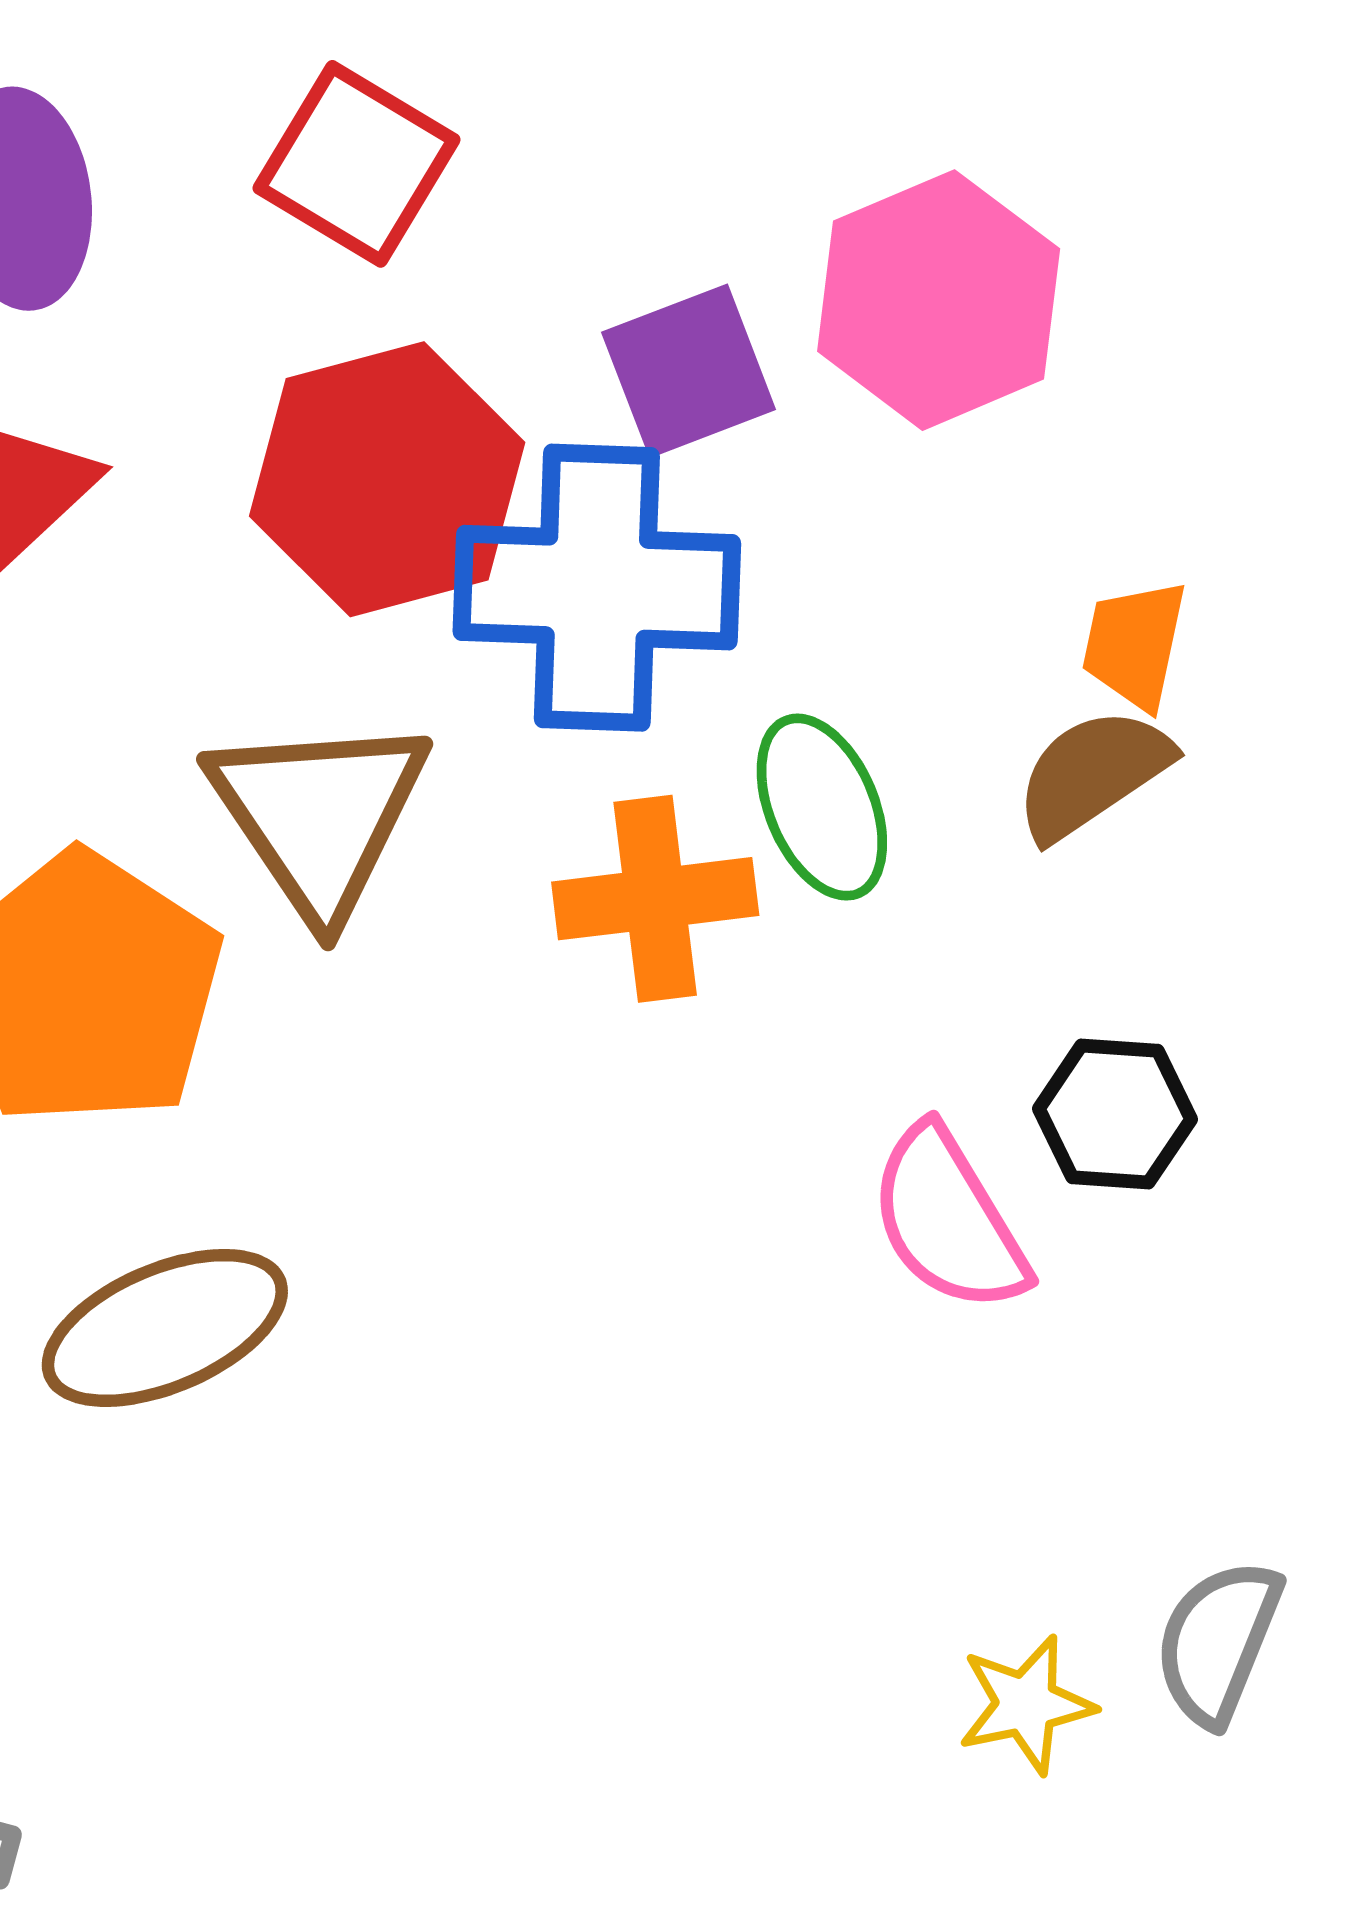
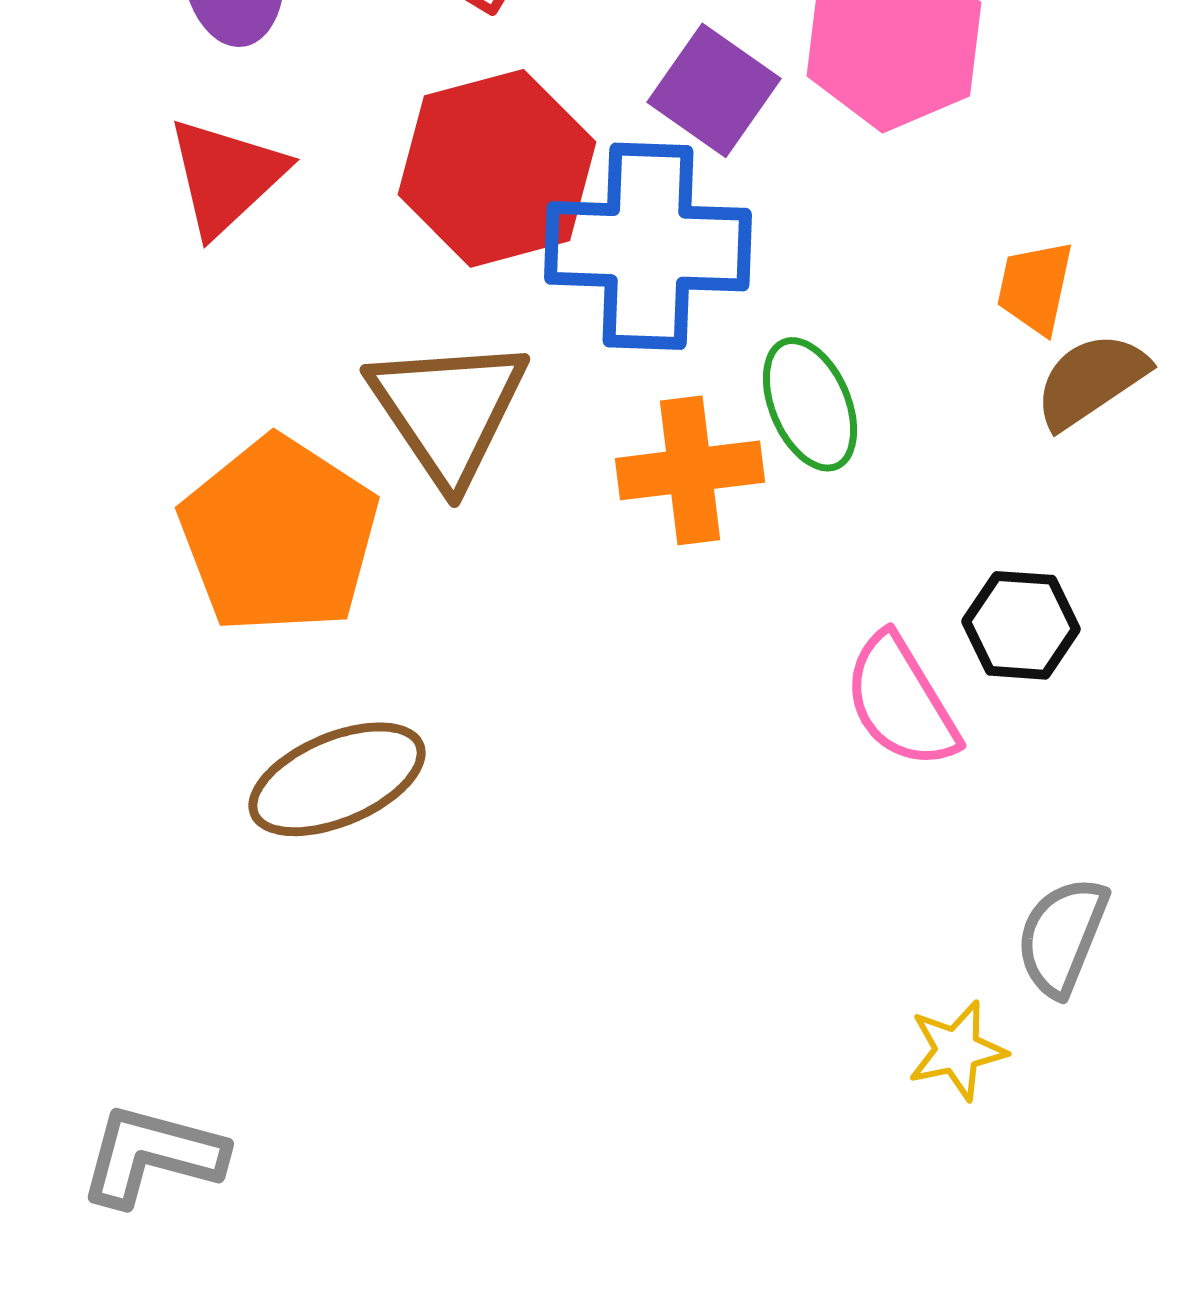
purple square: (689, 371) -> (714, 90), turned -34
brown semicircle: (1093, 774) -> (1091, 380), moved
gray semicircle: (1218, 1642) -> (1062, 936), moved

